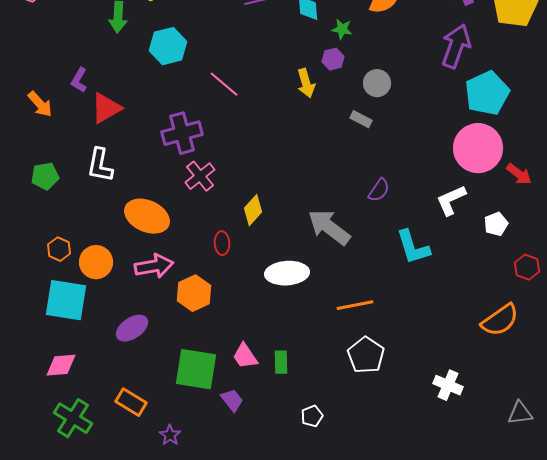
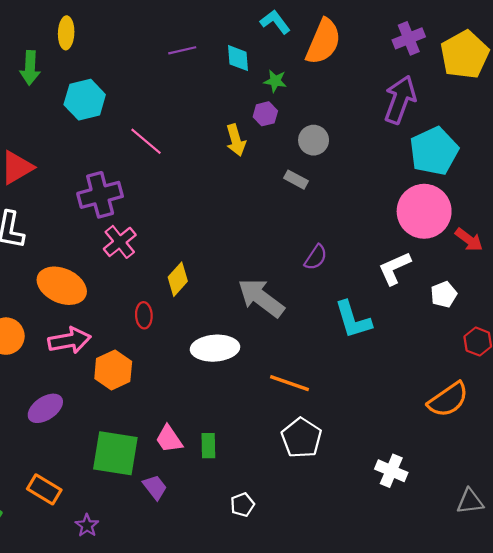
orange line: (355, 305) -> (289, 383), turned 30

